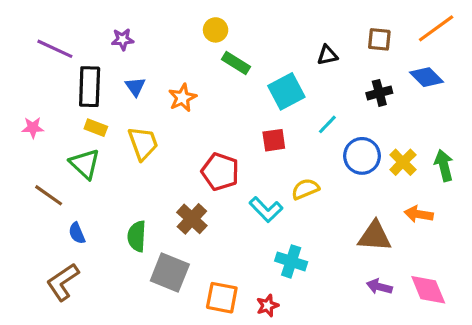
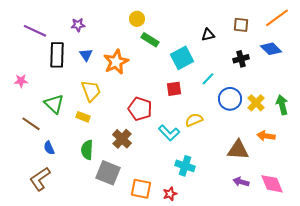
orange star: (182, 98) -> (116, 62), size x1.4
yellow rectangle: (96, 128) -> (83, 117), moved

